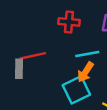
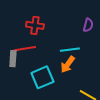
red cross: (69, 22) -> (35, 25), moved
cyan square: (76, 90) -> (42, 77), moved

